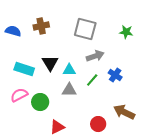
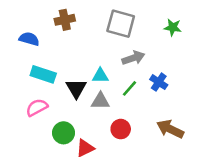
blue semicircle: (13, 31) -> (29, 39), moved
black triangle: (50, 63) -> (76, 88), moved
green circle: (40, 102) -> (63, 133), moved
red circle: (98, 124) -> (121, 129), moved

